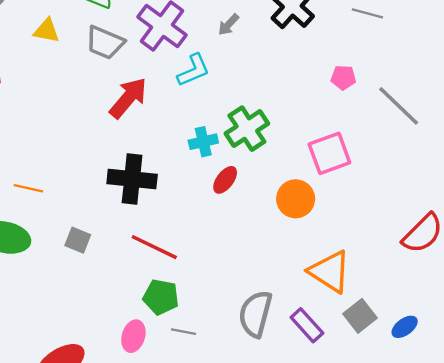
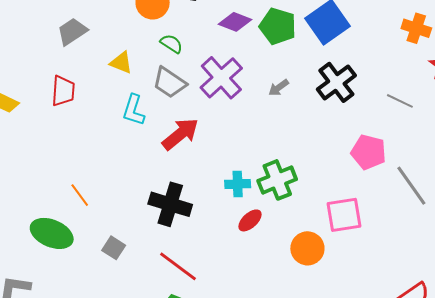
cyan L-shape: (193, 70) -> (134, 110), moved, turned 120
pink pentagon: (343, 78) -> (369, 152), size x1.6
orange line: (28, 188) -> (80, 195), turned 30

